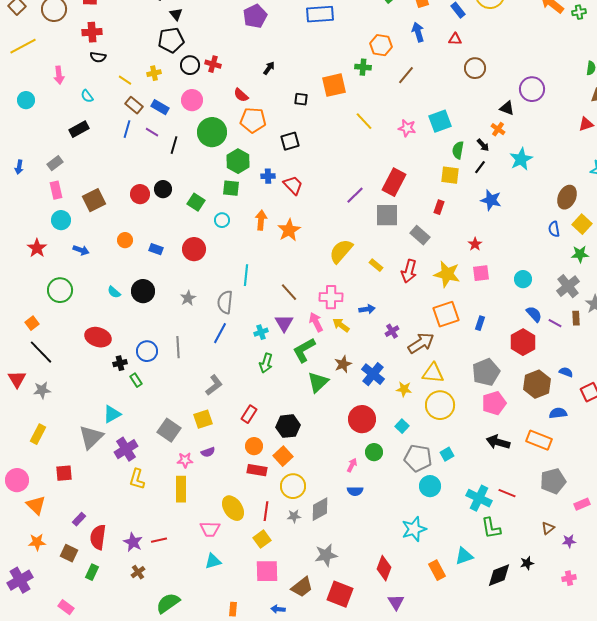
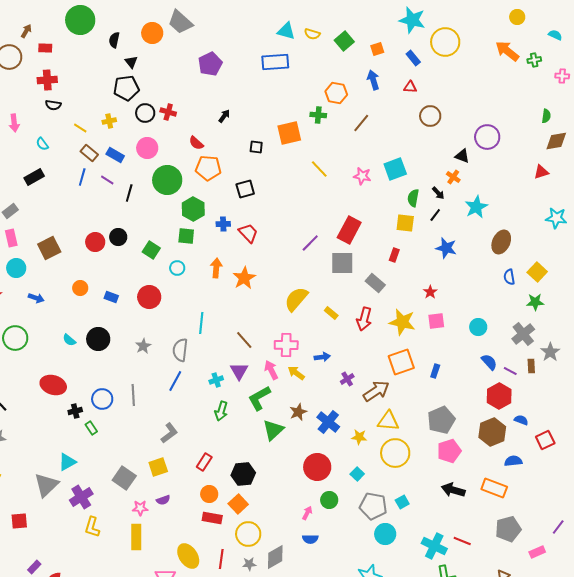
brown ellipse: (567, 197) -> (501, 242), moved
red hexagon: (523, 342) -> (499, 396), moved

